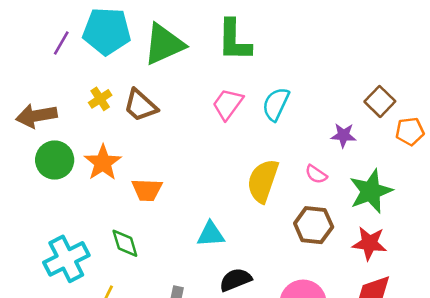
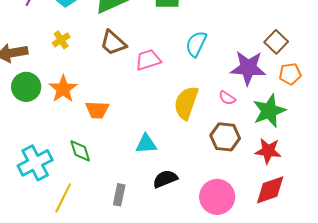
pink trapezoid: (228, 104) -> (148, 60), moved, turned 36
brown trapezoid: (140, 105) -> (113, 43), moved
orange pentagon: (410, 131) -> (290, 74), moved
purple star: (343, 135) -> (248, 68), size x1.8

